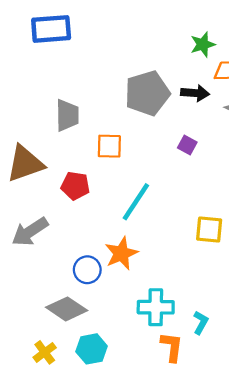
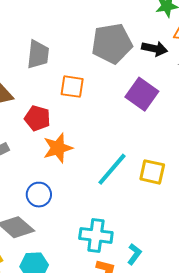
purple square: (187, 145) -> (142, 94), size x1.8
cyan line: (136, 202) -> (112, 169), moved
orange star: (121, 253) -> (58, 148), moved

